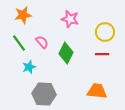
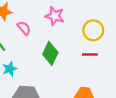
pink semicircle: (42, 42) -> (24, 28), moved

